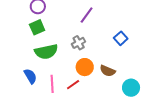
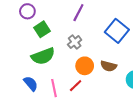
green square: (37, 27) -> (42, 29), moved
blue square: (121, 38) -> (117, 31), size x1.6

